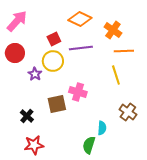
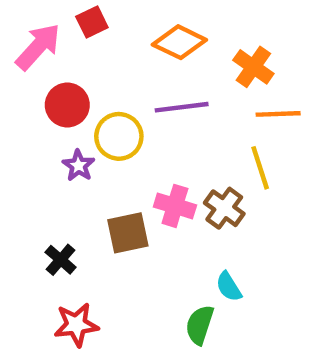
red square: (54, 39) -> (92, 22), moved
red circle: (15, 53) -> (67, 105), moved
brown cross: (128, 112) -> (224, 208), moved
cyan semicircle: (102, 128) -> (229, 287), turned 144

